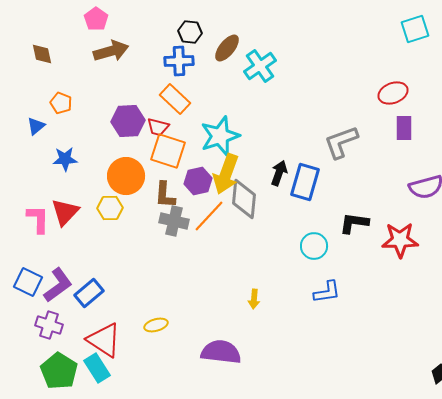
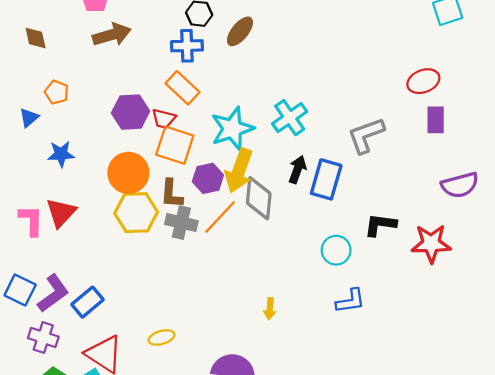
cyan cross: (260, 66) -> (290, 118), moved
yellow hexagon: (110, 208) -> (136, 213), moved, size x1.5

